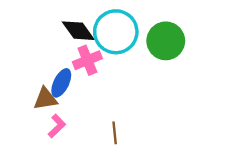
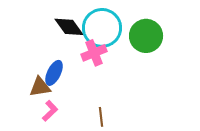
pink cross: (87, 60) -> (94, 53), moved

